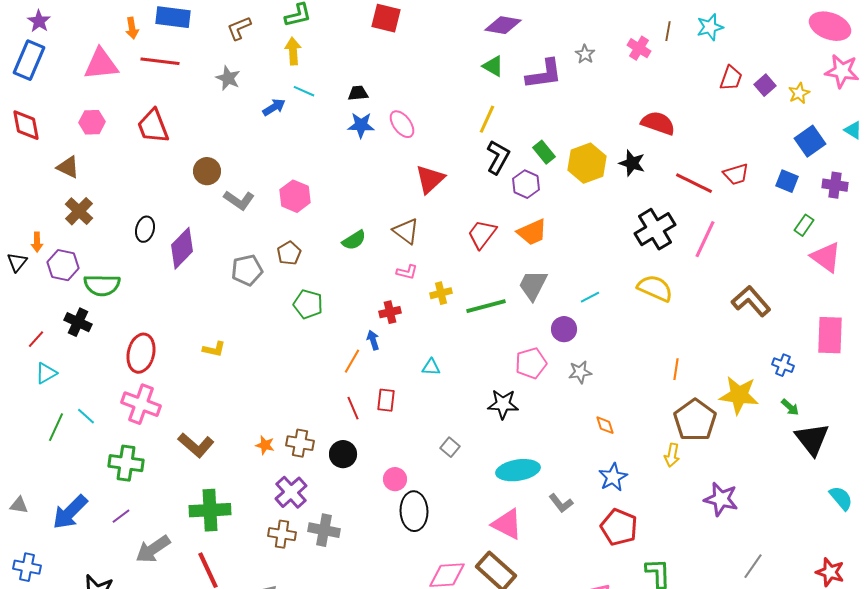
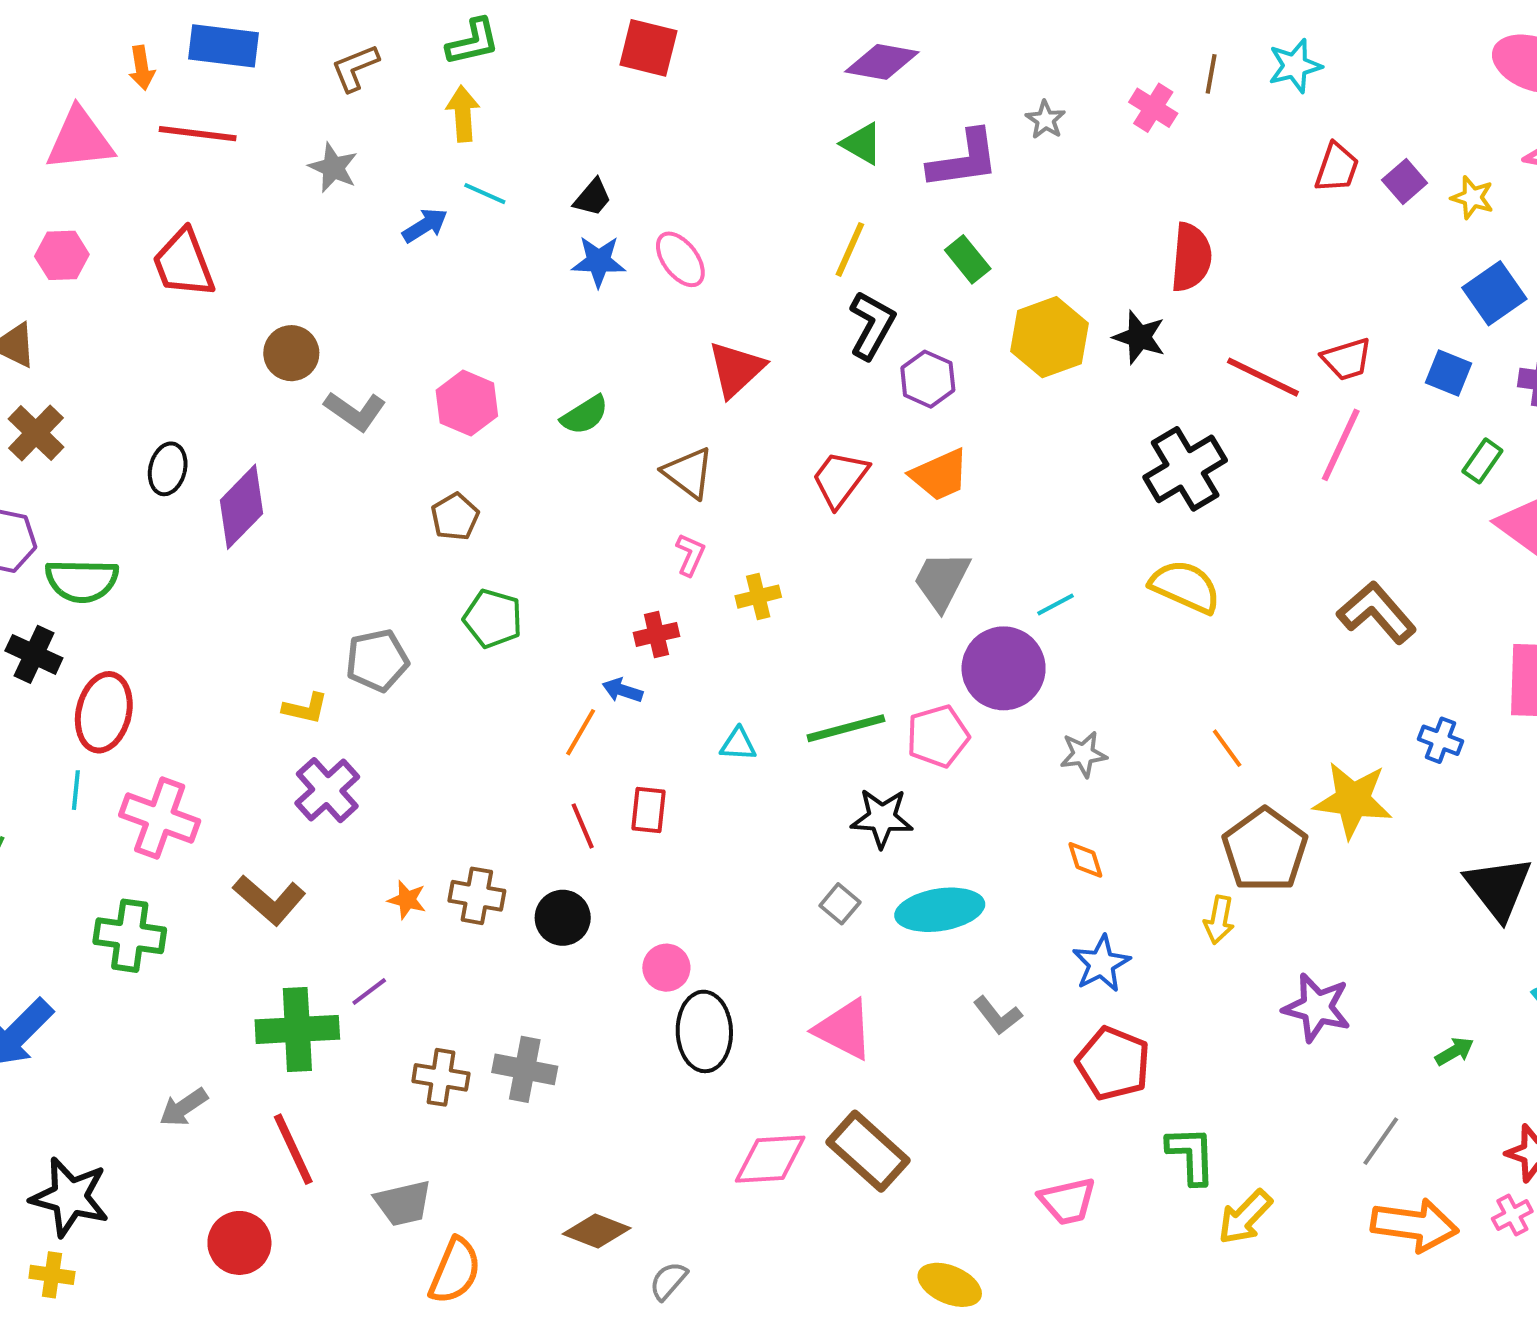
black trapezoid: (358, 93) -> (593, 198), turned 135
yellow star: (799, 93) -> (1472, 198), turned -30
red semicircle: (658, 123) -> (1191, 257), turned 76
green rectangle: (544, 152) -> (968, 259), moved
pink line: (705, 239) -> (1341, 445), moved
green semicircle: (354, 240) -> (585, 415), moved
gray pentagon: (247, 270) -> (377, 660), moved
pink L-shape: (407, 272) -> (690, 555), turned -80
green line: (486, 306) -> (846, 728), moved
purple circle: (564, 329) -> (1004, 668), size x1.6
blue arrow: (373, 340) -> (623, 690), turned -54
red ellipse: (141, 353) -> (104, 712), moved
orange line: (676, 369) -> (1227, 748), turned -45
gray star: (580, 372) -> (1083, 754), moved
green arrow: (790, 407) -> (1454, 1051), moved, turned -72
cyan line: (86, 416) -> (76, 790), moved, turned 54
gray square: (450, 447) -> (840, 904), moved
cyan ellipse: (518, 470) -> (940, 910), moved
purple cross: (291, 492) -> (327, 790), moved
purple line: (121, 516) -> (369, 992), moved
pink triangle: (507, 524) -> (844, 1029), moved
gray arrow: (153, 549) -> (184, 1107), size x0.7

